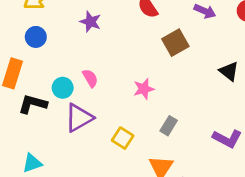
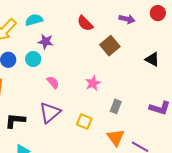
cyan circle: (63, 88) -> (33, 59), moved
black L-shape: (33, 104) -> (15, 121), moved

